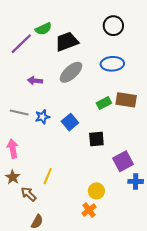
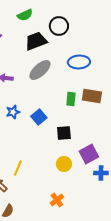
black circle: (113, 26) -> (59, 26), moved
green semicircle: (43, 29) -> (25, 15), moved
green rectangle: (104, 103) -> (71, 99), turned -56
yellow circle: (96, 191) -> (64, 164), moved

